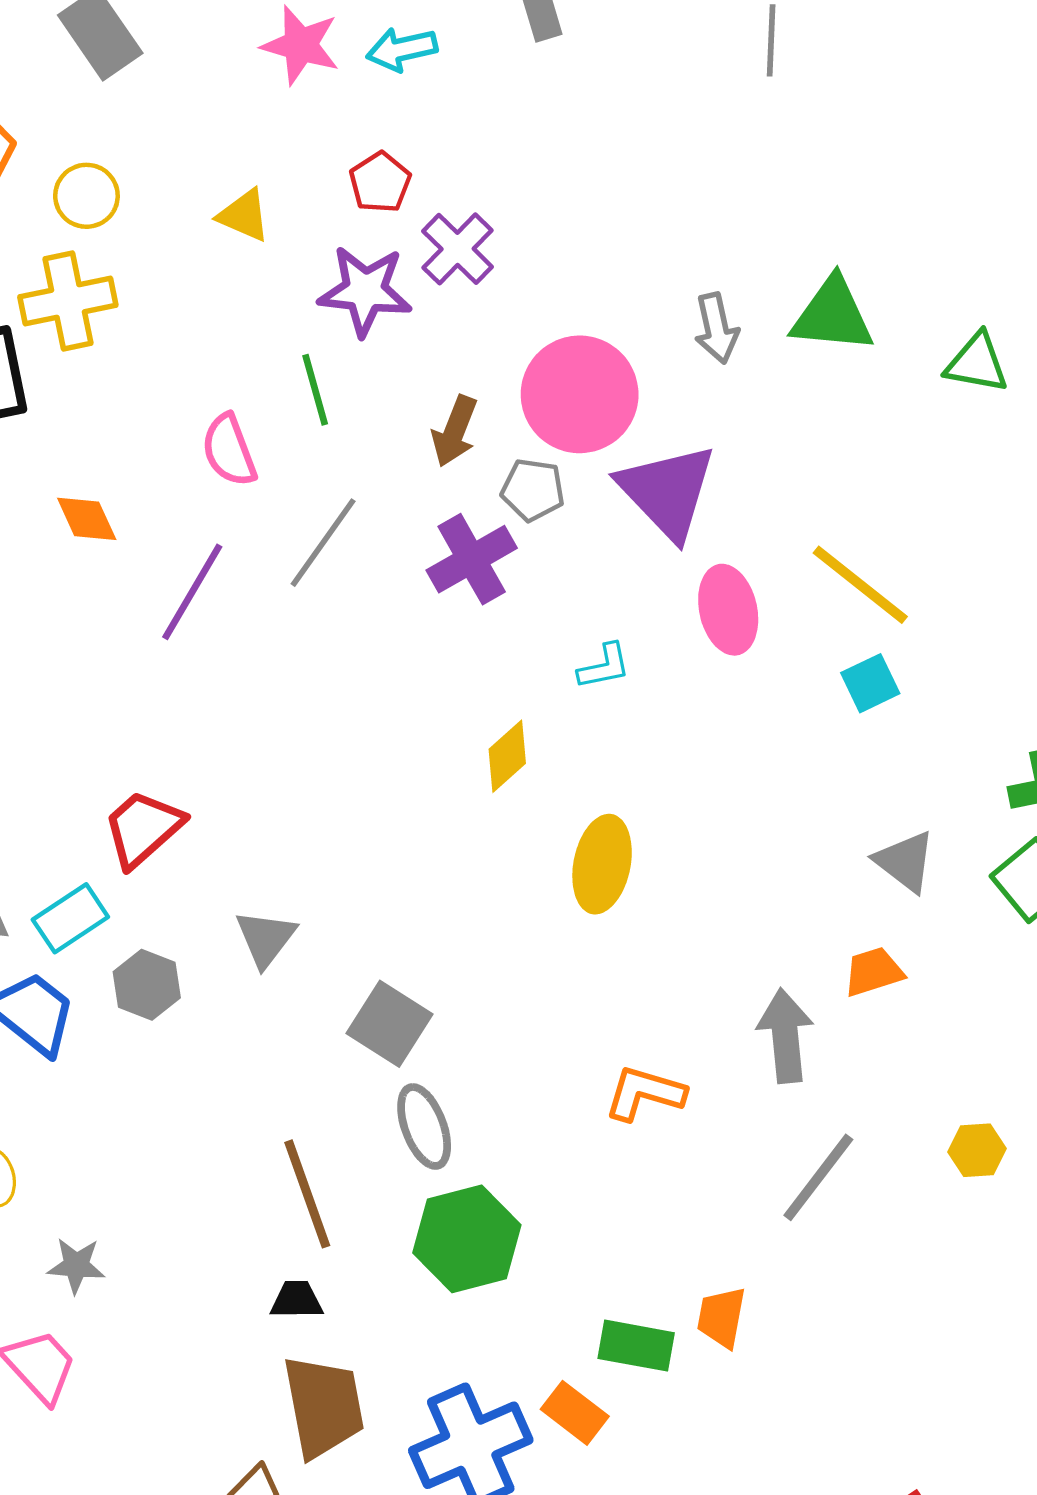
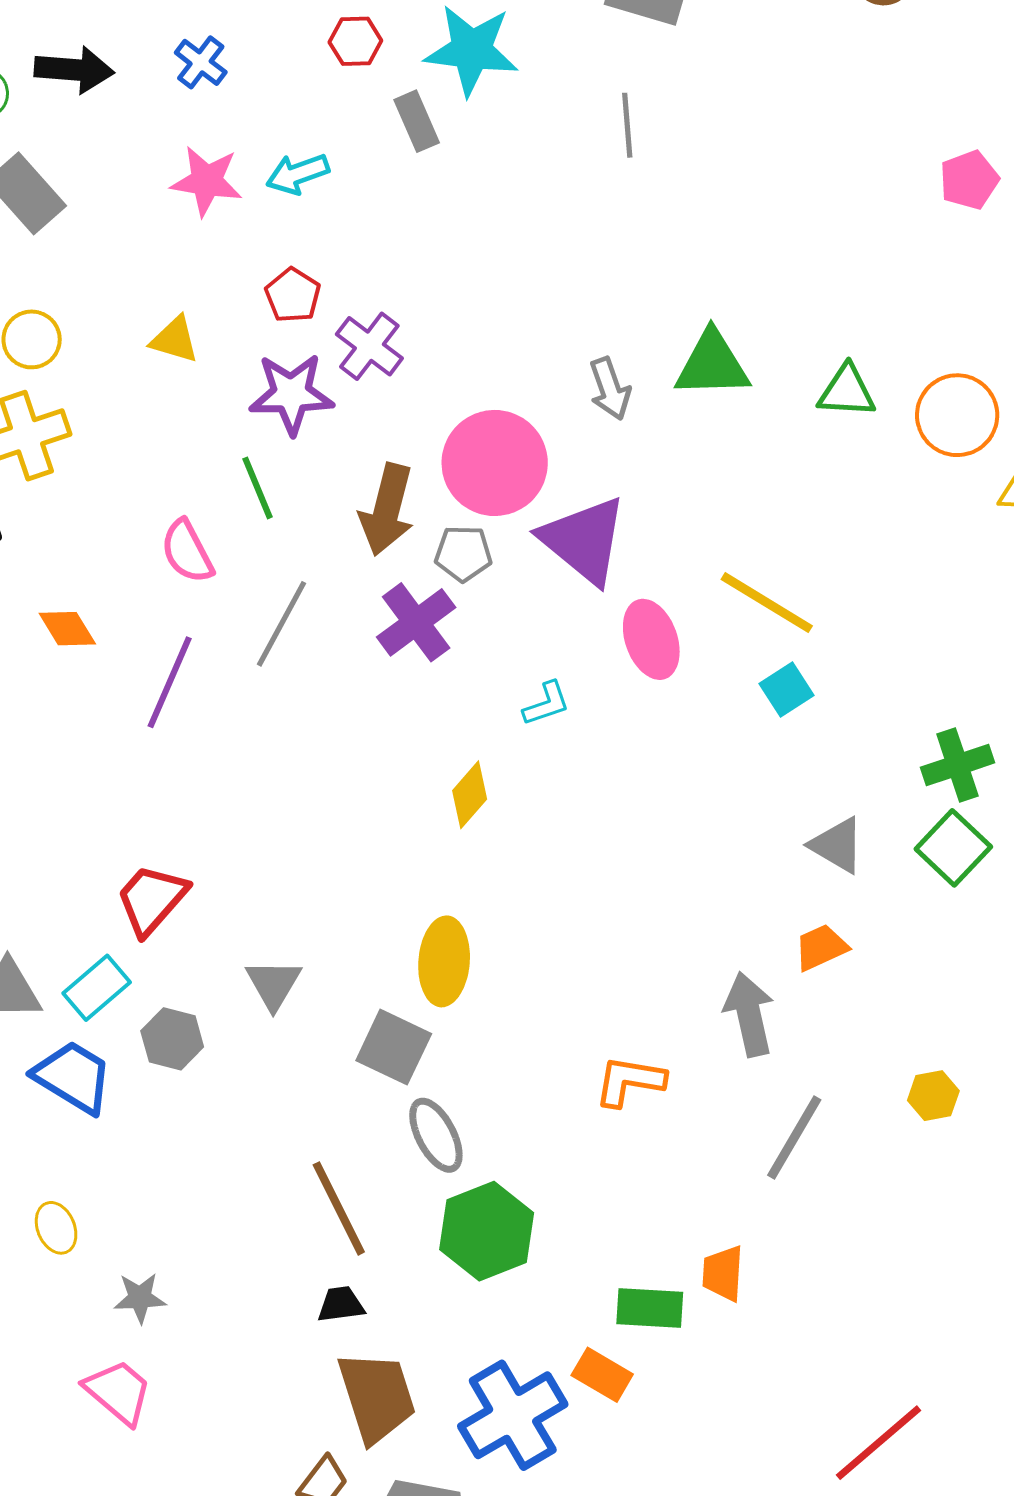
brown arrow: (455, 431) -> (387, 510), size x1.4
yellow ellipse: (602, 864) -> (444, 961), moved

